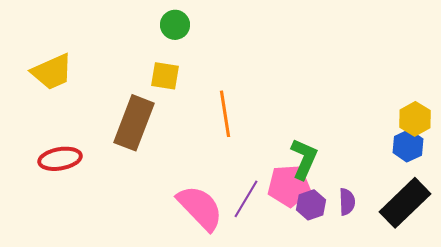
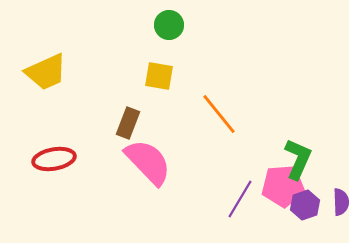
orange line: (225, 114) -> (219, 114), turned -30
brown rectangle: (134, 123) -> (128, 123), size x0.6
pink semicircle: (200, 208) -> (148, 162), moved

